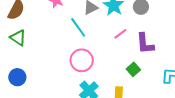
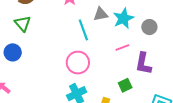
blue circle: (17, 77) -> (13, 52), moved

